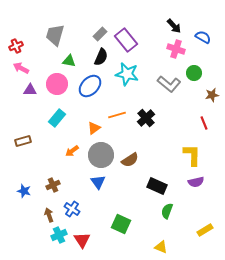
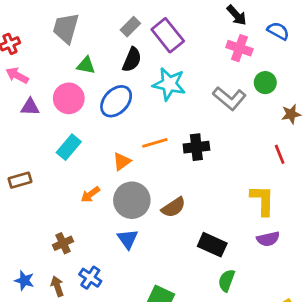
black cross: (146, 118) -> (196, 147), turned 36
blue star: (24, 191) -> (24, 281), moved

